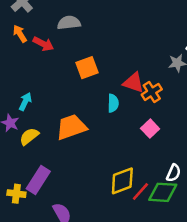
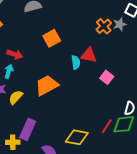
red arrow: (43, 44) -> (15, 54), moved
red triangle: (133, 83) -> (89, 55), moved
orange cross: (152, 92) -> (104, 26), moved
yellow diamond: (122, 181) -> (77, 137), moved, turned 40

